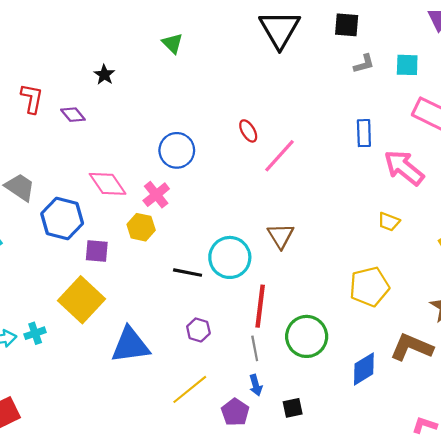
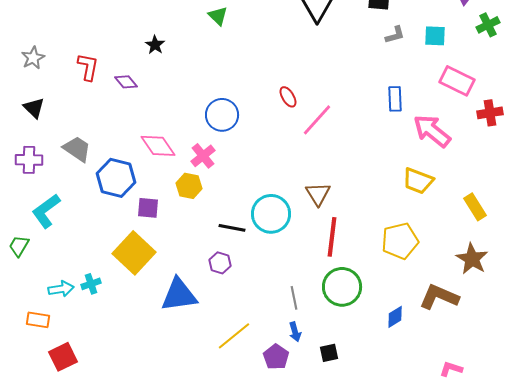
yellow trapezoid: (389, 222) -> (418, 181), size x1.5
red line: (260, 306) -> (332, 237), moved
purple hexagon: (198, 330) -> (220, 263), moved
blue diamond: (364, 369) -> (395, 317), size x0.7

